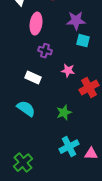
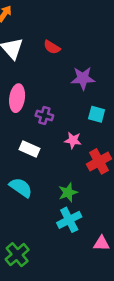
pink ellipse: (36, 24) -> (17, 98), moved
cyan square: (83, 41) -> (97, 114), moved
cyan cross: (69, 147) -> (69, 220), moved

